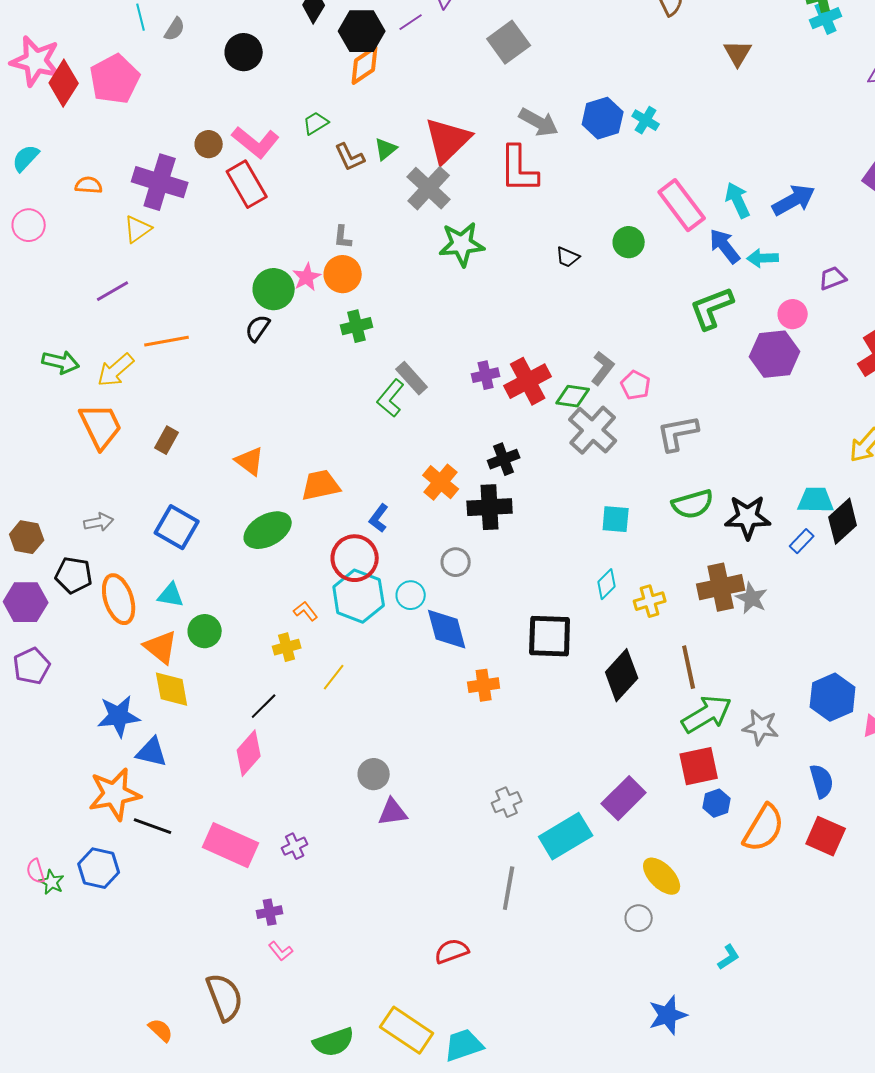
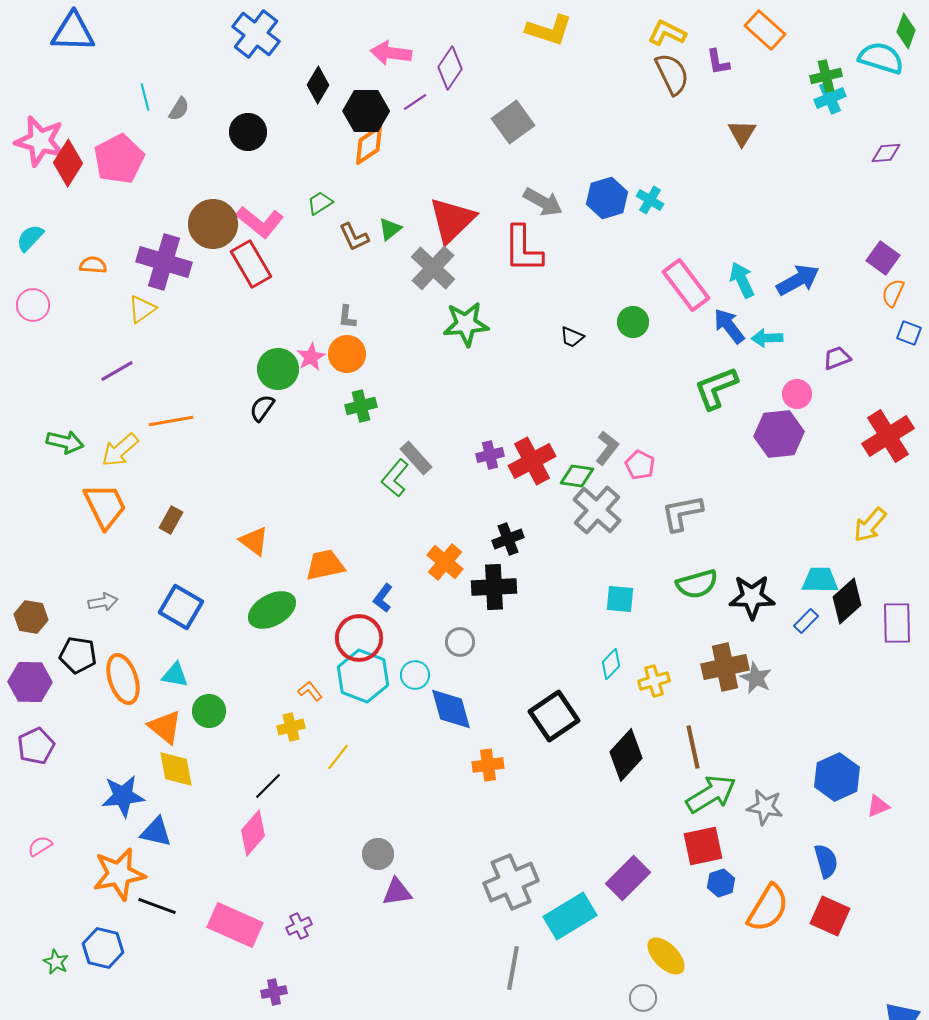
brown circle: (209, 144) -> (213, 224), size x1.8
black square: (550, 636) -> (554, 716), turned -36
gray cross: (507, 802) -> (511, 882), size x1.8
pink semicircle: (36, 871) -> (40, 846), moved, turned 75

